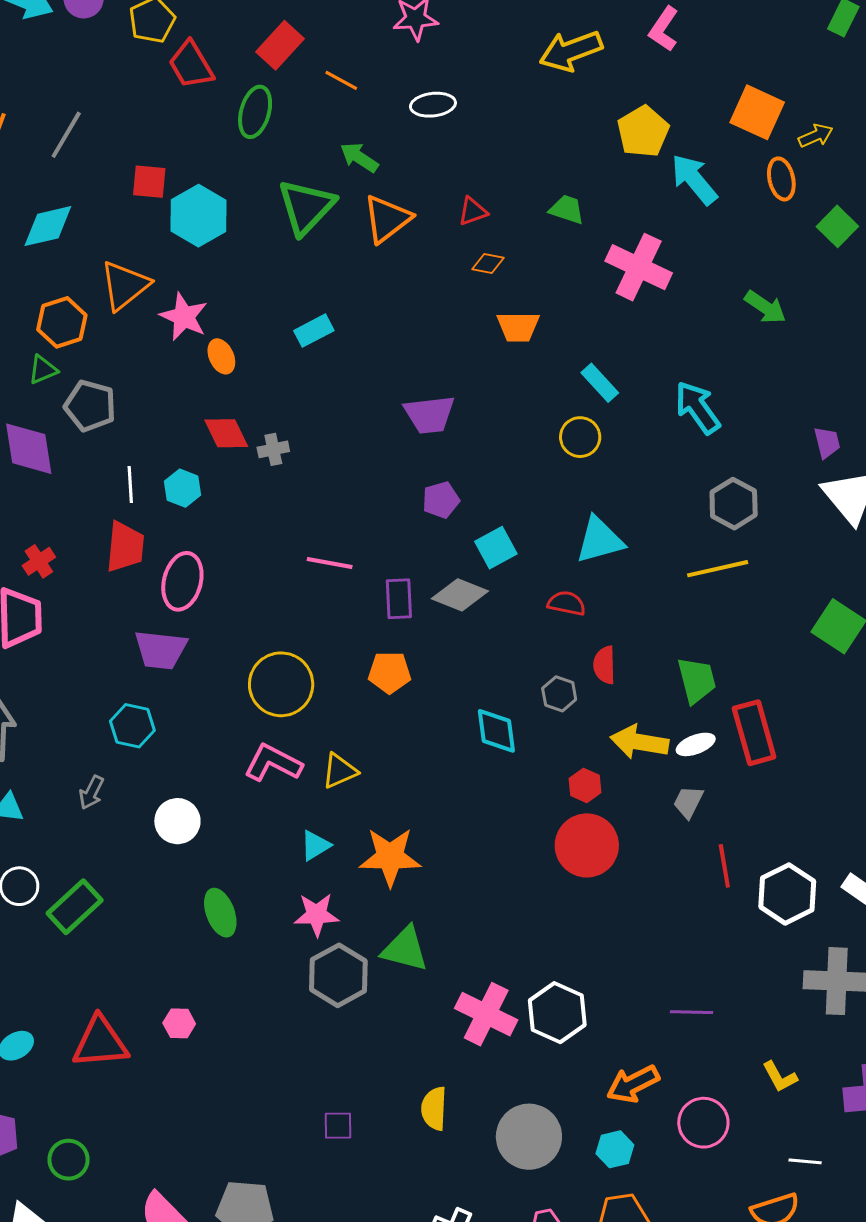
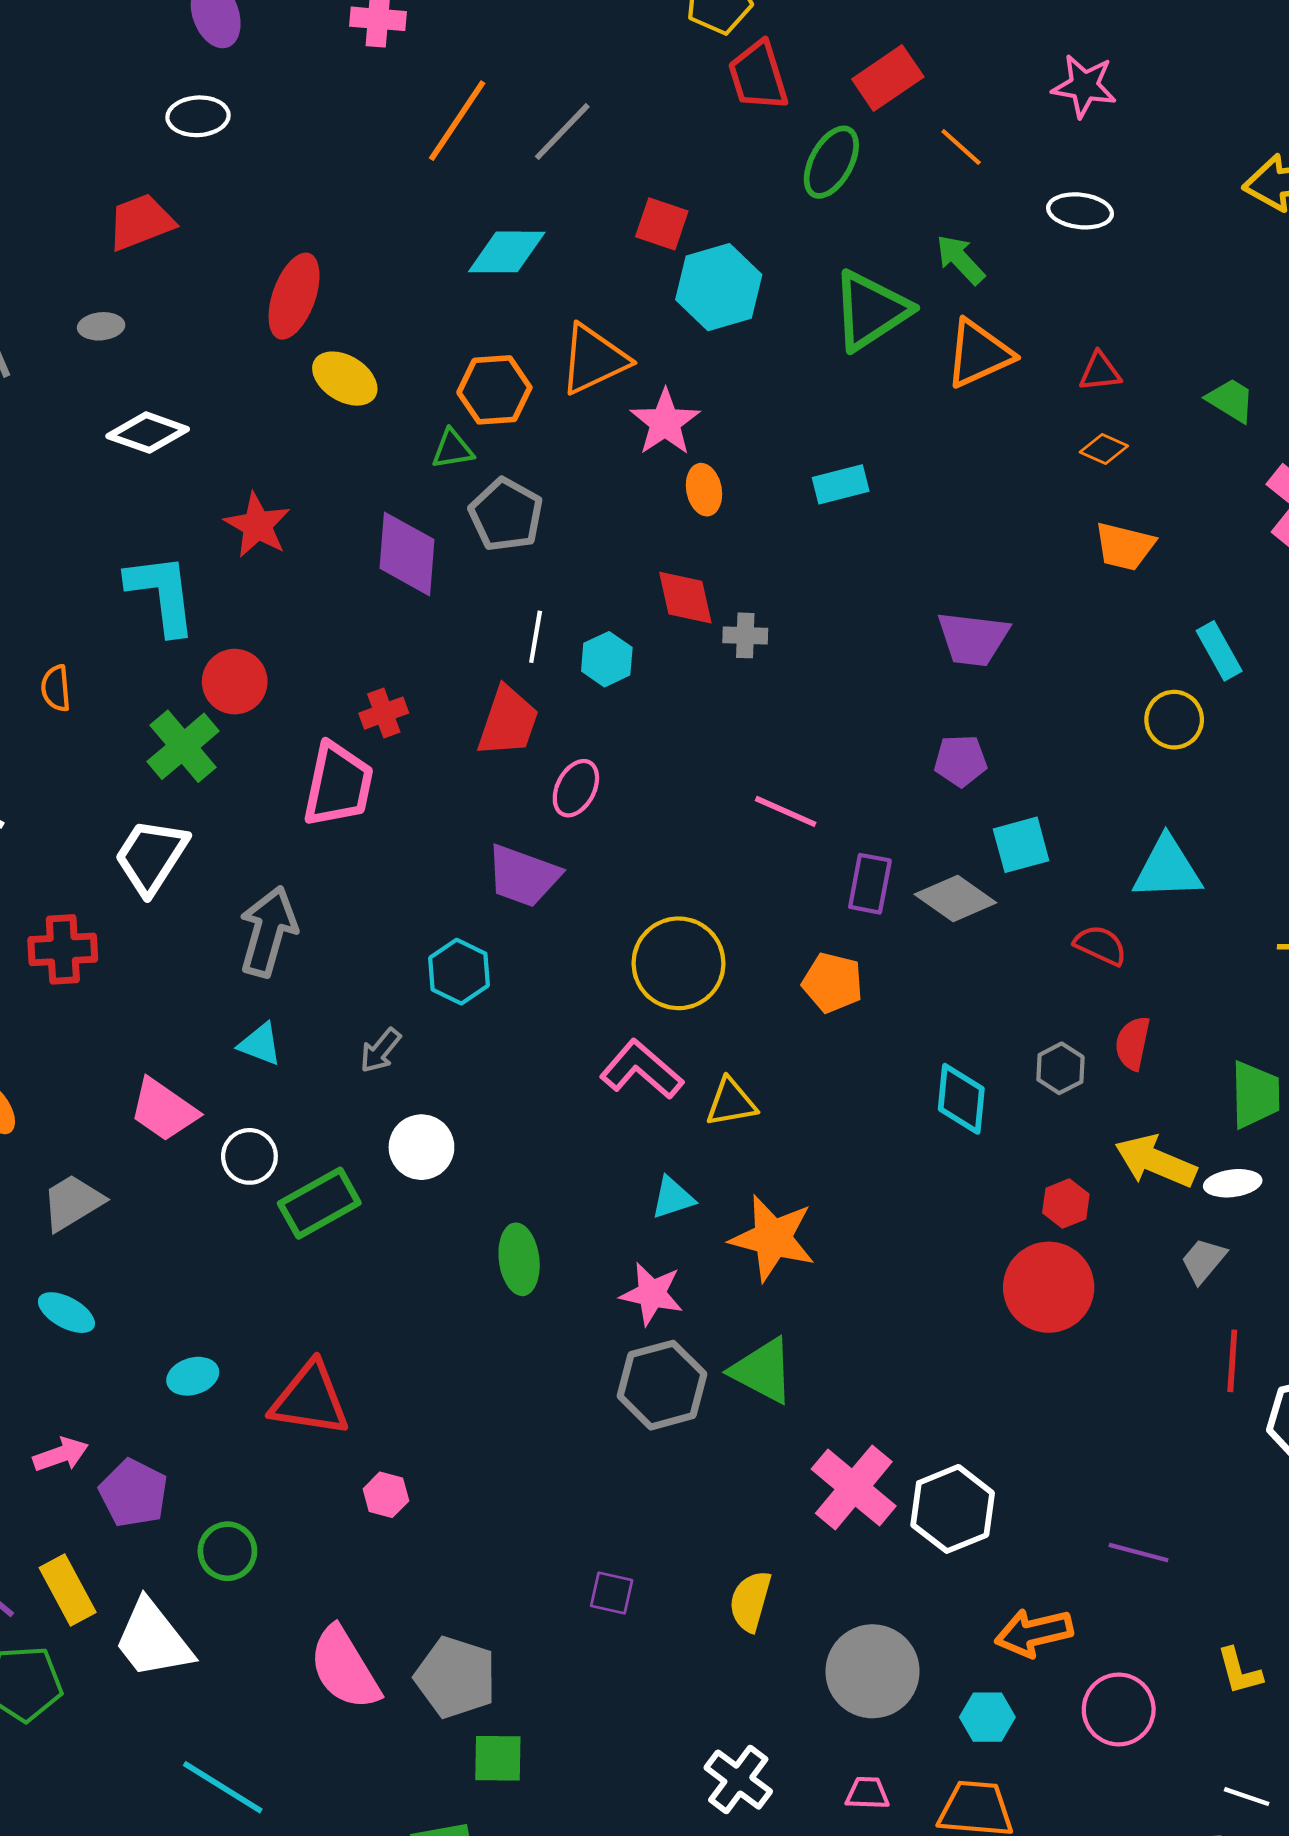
pink ellipse: (182, 581) -> (576, 788), size x0.7
white circle: (177, 821) -> (421, 1147), moved
pink hexagon: (179, 1023) -> (386, 1495), moved

